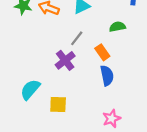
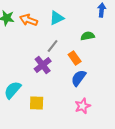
blue semicircle: (107, 76) -> (79, 78), turned -132
pink star: (112, 119) -> (83, 106), moved

